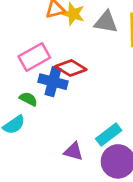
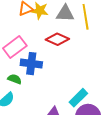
red diamond: (71, 68) -> (57, 39), moved

